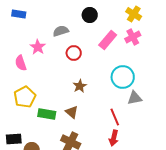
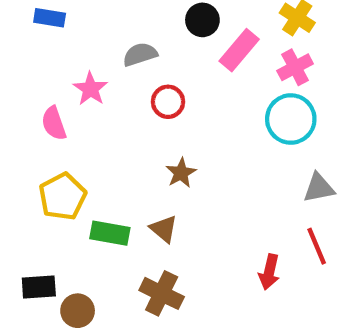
pink rectangle: (108, 40) -> (239, 50), moved
cyan circle: (123, 77) -> (291, 119), moved
gray triangle: (135, 98) -> (319, 188), moved
red line: (115, 117) -> (317, 246), moved
red arrow: (114, 138) -> (269, 272), moved

